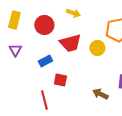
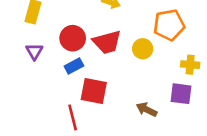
red circle: (44, 25) -> (73, 38), moved
red square: (60, 80) -> (94, 91), size x1.5

